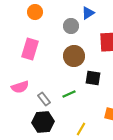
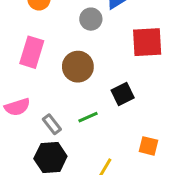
brown circle: (74, 56) -> (78, 67), moved
black square: (93, 78) -> (123, 94), turned -35

